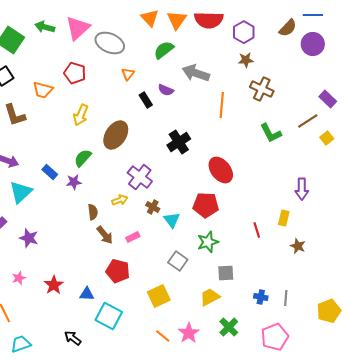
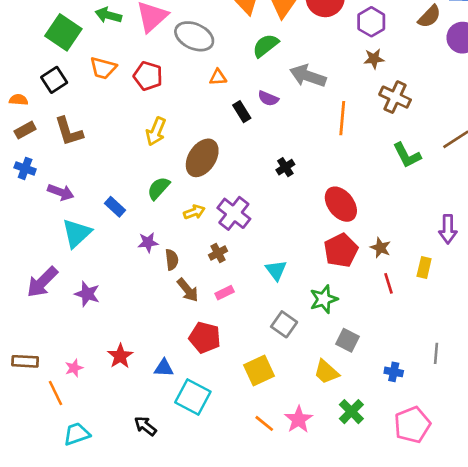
orange triangle: (128, 74) -> (218, 77), turned 48
orange trapezoid: (43, 90) -> (103, 68), moved
black cross: (179, 142) -> (285, 167), size x0.6
purple star: (74, 182) -> (148, 242), moved
yellow arrow: (120, 200) -> (194, 212), moved
red pentagon: (206, 205) -> (341, 250), moved, turned -30
brown cross: (153, 207) -> (218, 253), moved, turned 32
brown star: (298, 246) -> (381, 248), moved
gray square: (226, 273) -> (347, 340), turned 30
pink star: (19, 278) -> (74, 368), moved
yellow trapezoid: (210, 297) -> (326, 372), turned -110
gray line: (286, 298) -> (436, 353), moved

